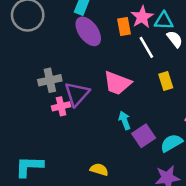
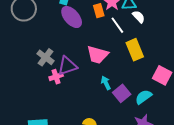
gray cross: (50, 80) -> (46, 57), turned -36
yellow rectangle: (166, 81) -> (135, 50), size x1.5
purple triangle: (77, 94) -> (67, 66), turned 35

